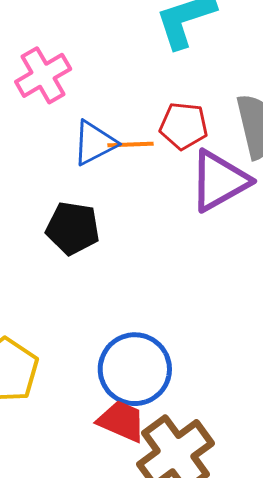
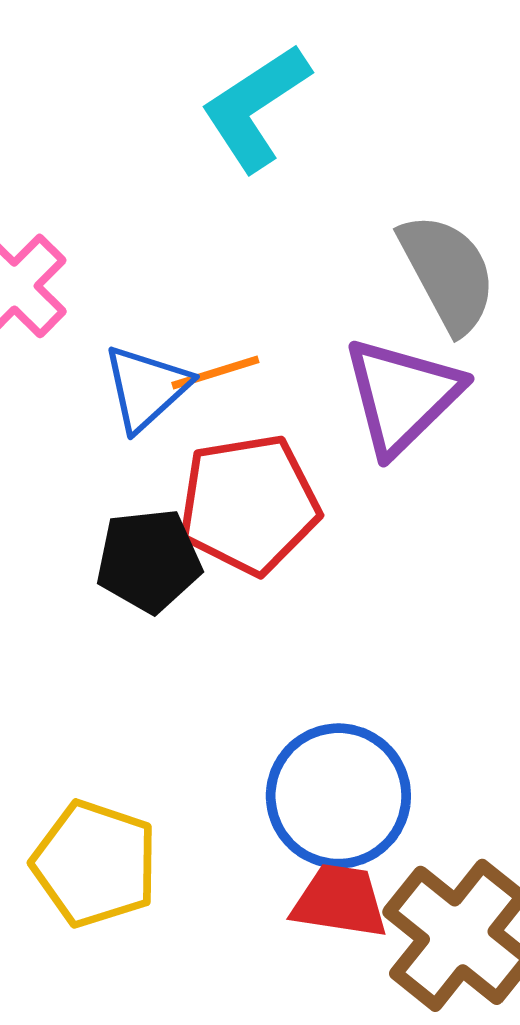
red pentagon: (184, 126) -> (249, 504), moved, size x1.5

